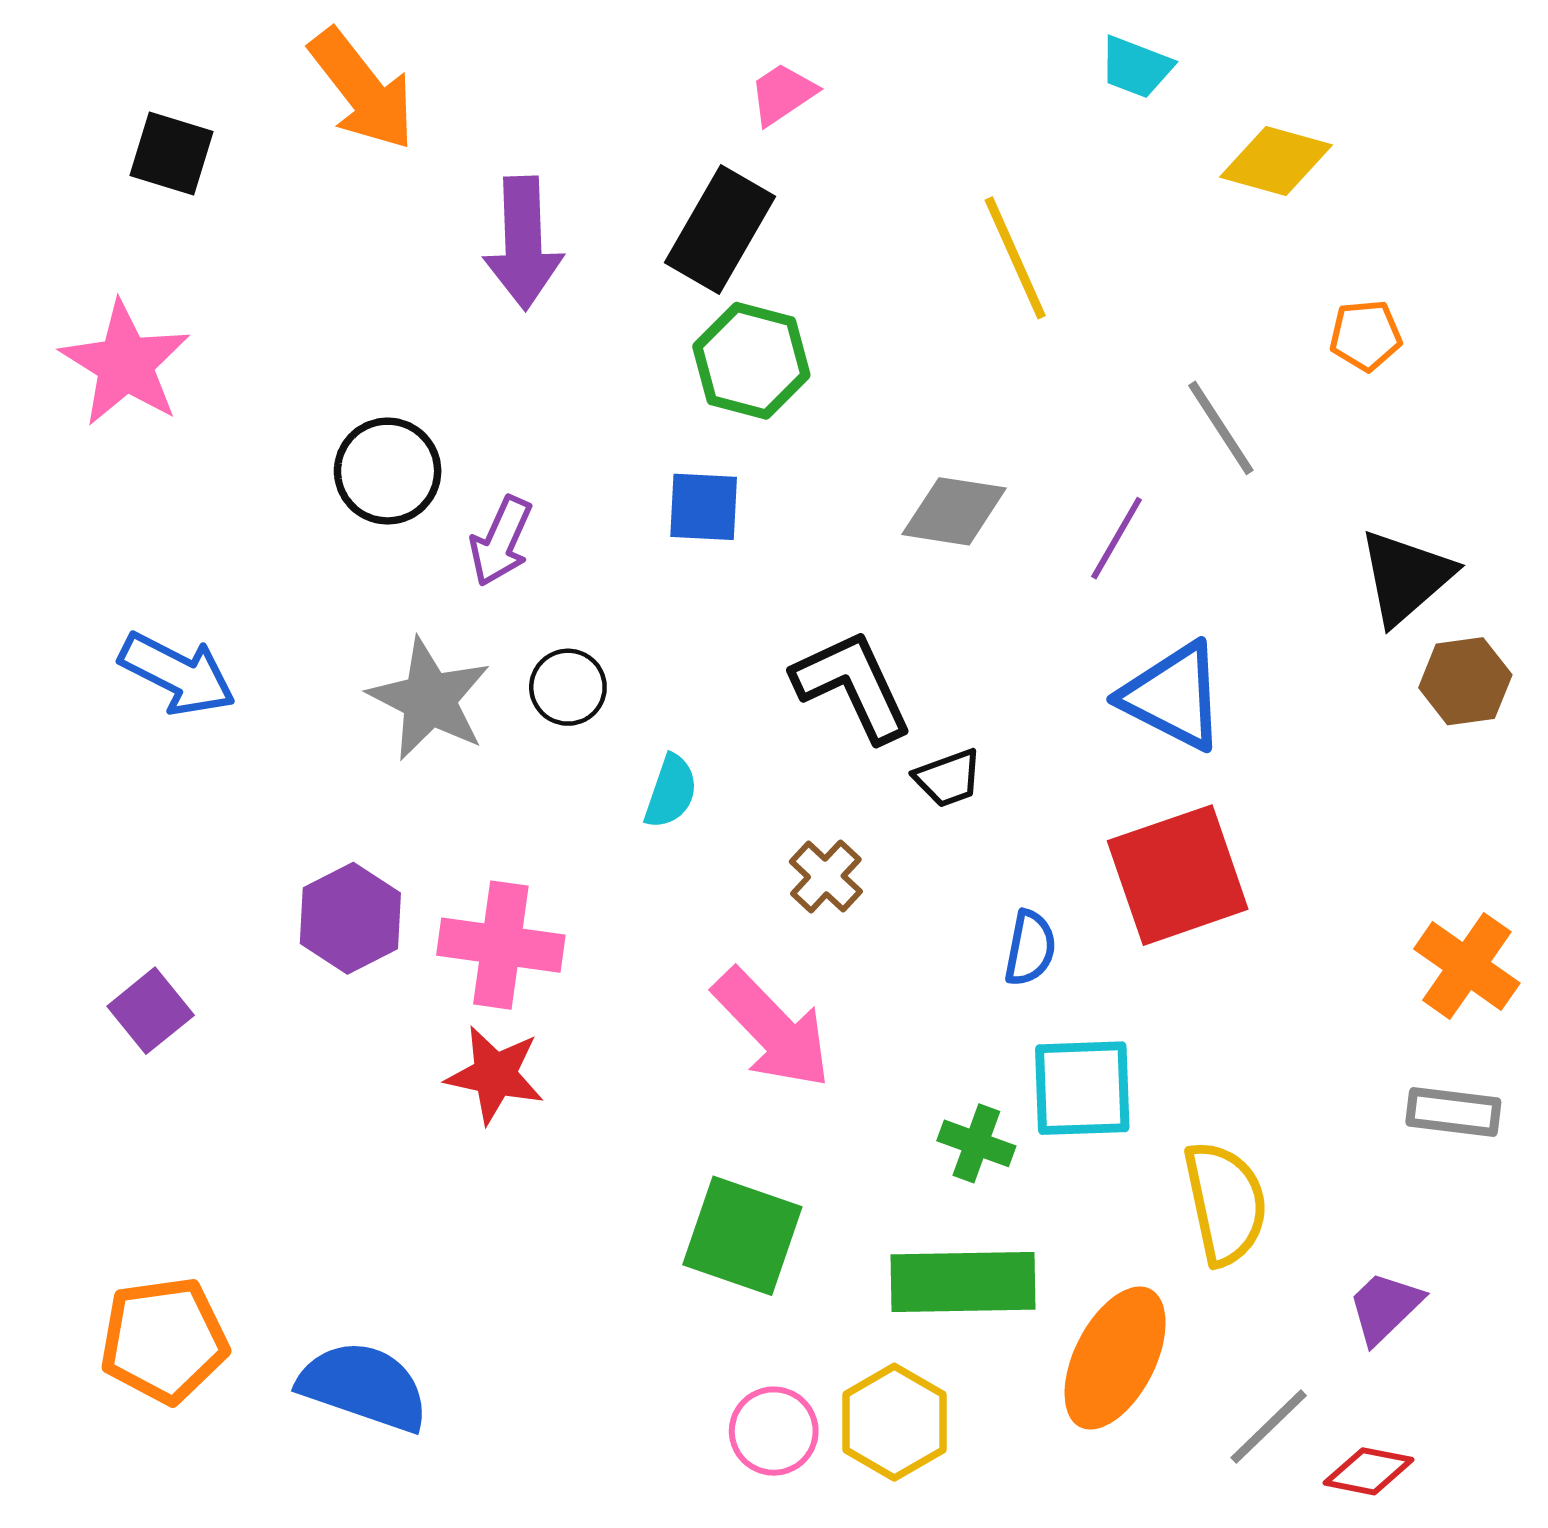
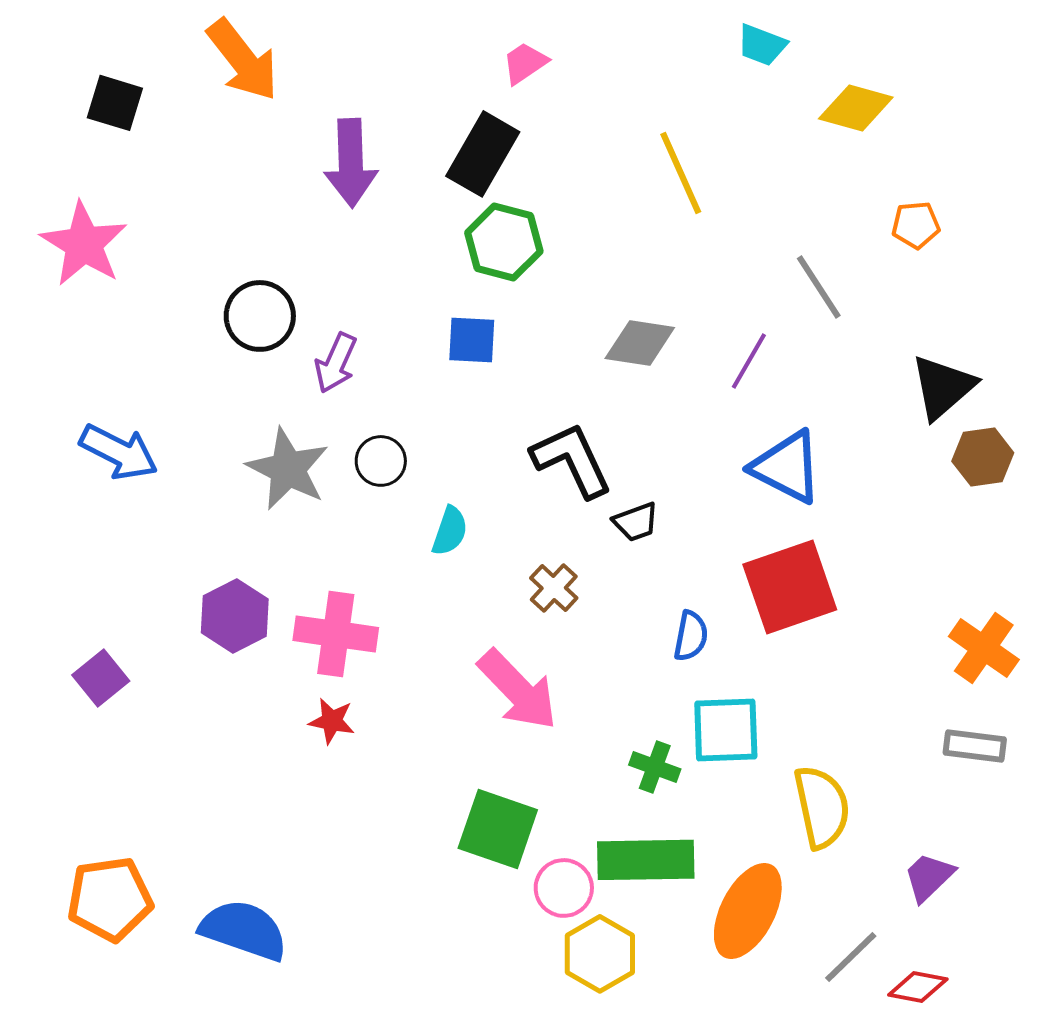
red star: (495, 1075) -> (332, 721), size x0.7
pink circle: (774, 1431) -> (564, 888), moved

